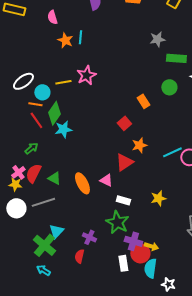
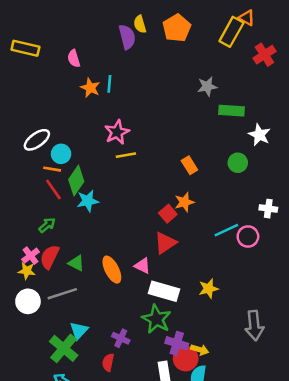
yellow line: (63, 82) -> (126, 155), moved
green circle: (169, 87) -> (238, 163), moved
red square: (124, 123) -> (168, 214), moved
orange star: (139, 145) -> (184, 202), moved
white rectangle: (123, 200) -> (164, 291), size x1.6

